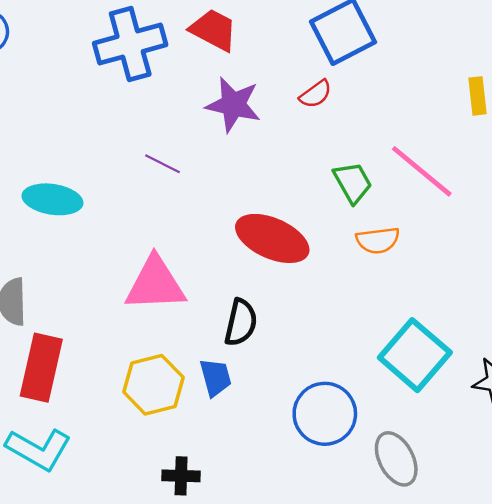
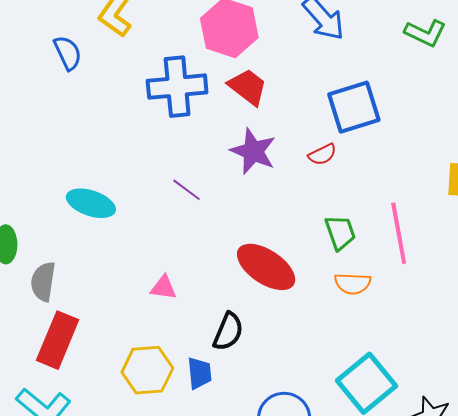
pink line: (422, 171) -> (399, 233), turned 30
pink triangle: (155, 284) -> (163, 288), size x0.5

